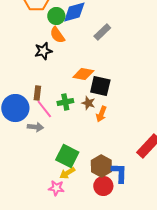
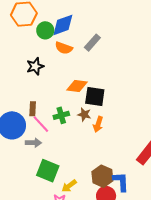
orange semicircle: (57, 35) -> (64, 48), moved, turned -30
green square: (67, 156) -> (48, 171), moved

